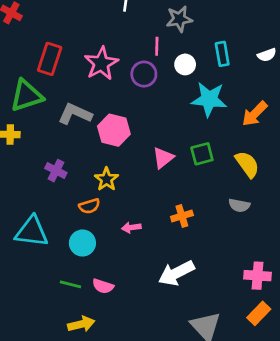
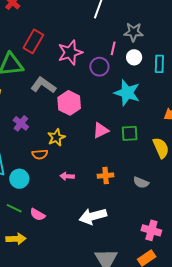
white circle: (185, 64) -> (134, 57), moved
cyan star: (209, 99) -> (127, 93), moved
gray semicircle: (239, 205) -> (141, 182), moved
cyan circle: (82, 243) -> (19, 179), moved

